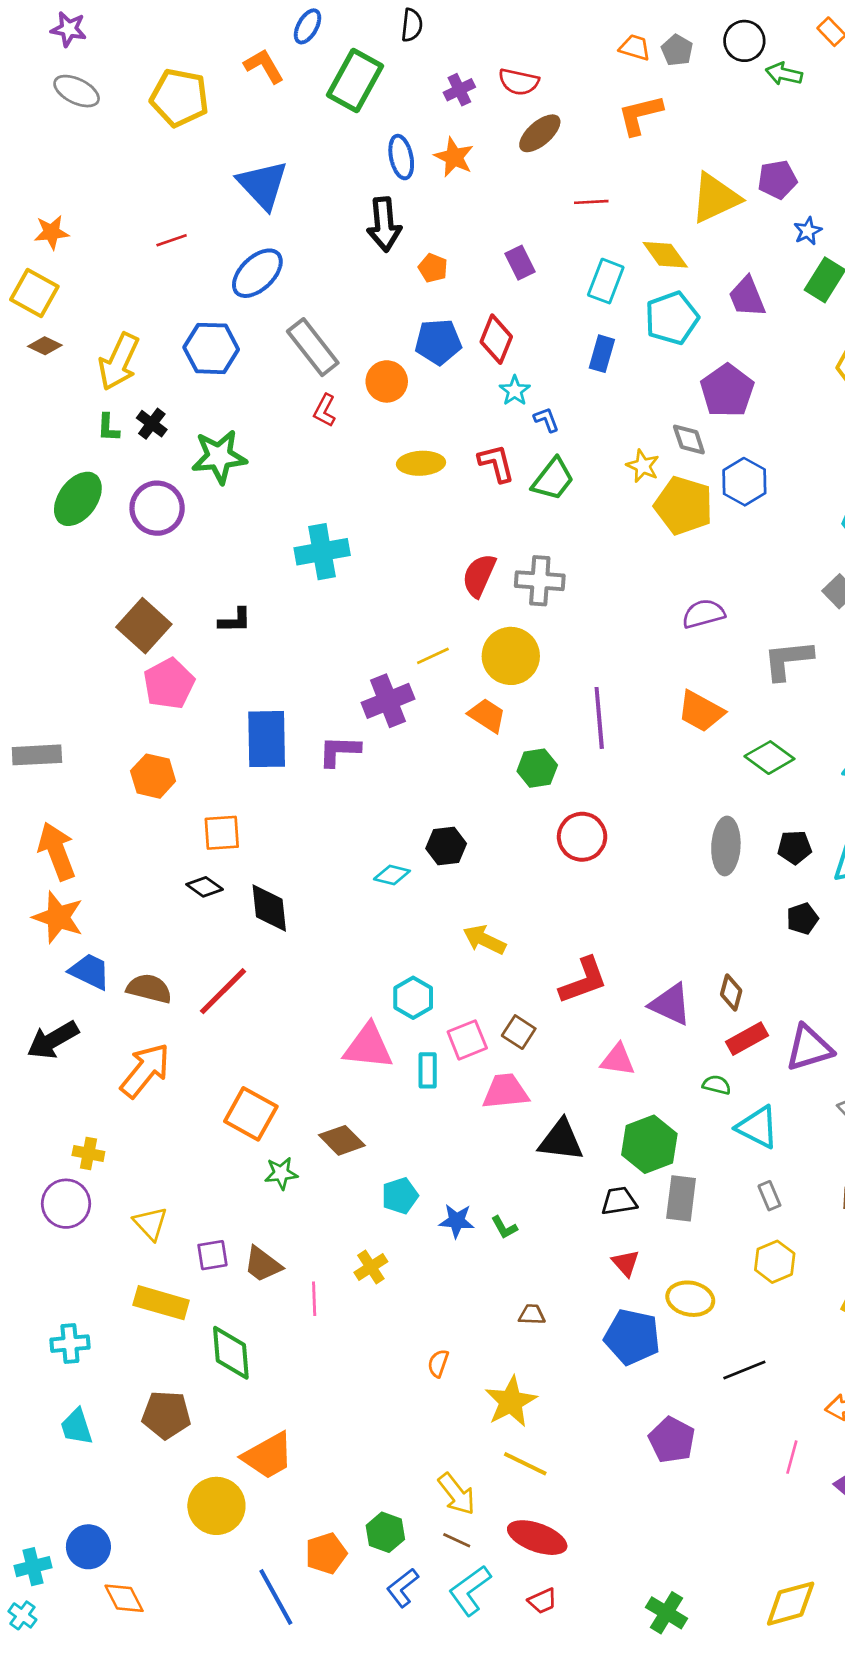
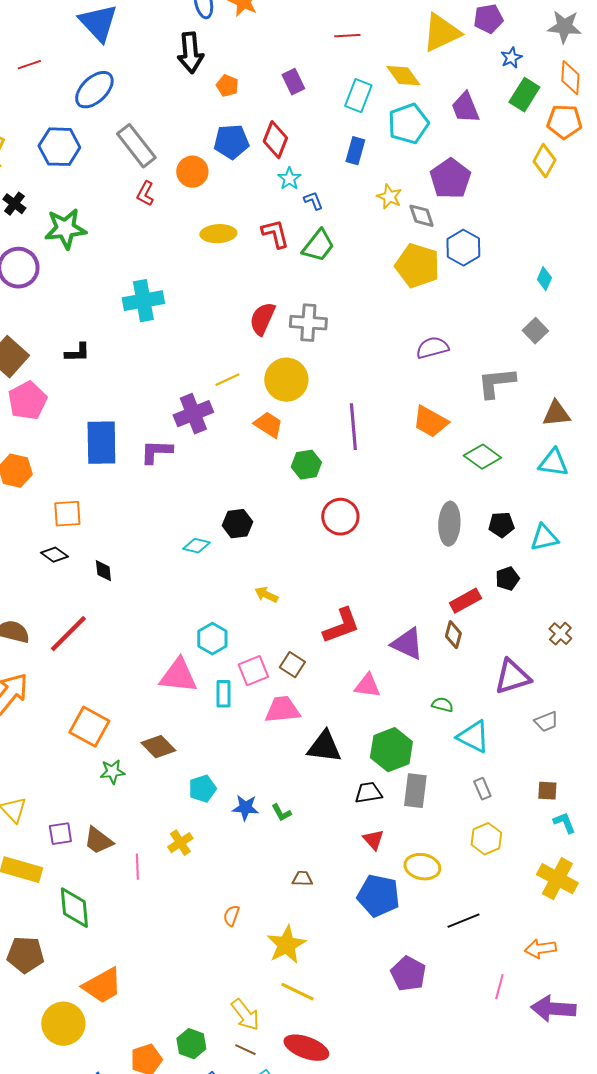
yellow star: (643, 466) -> (389, 197), moved
black diamond: (269, 908) -> (103, 571), size x0.6
yellow arrow: (484, 940) -> (266, 595), size x0.7
red rectangle: (747, 1039) -> (465, 601), moved

